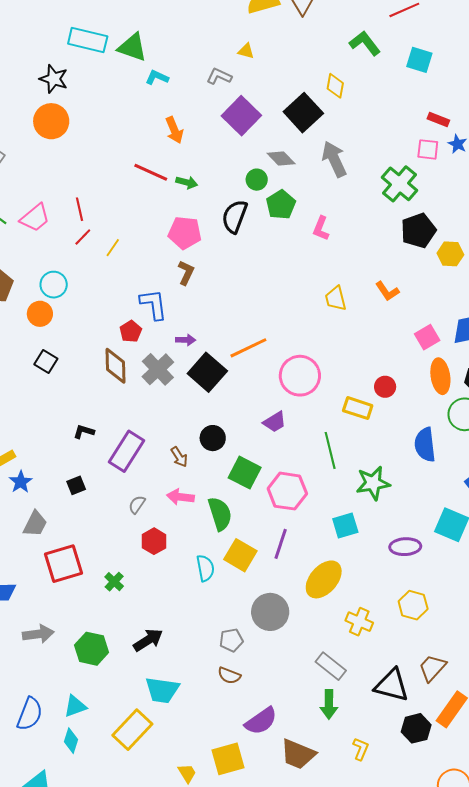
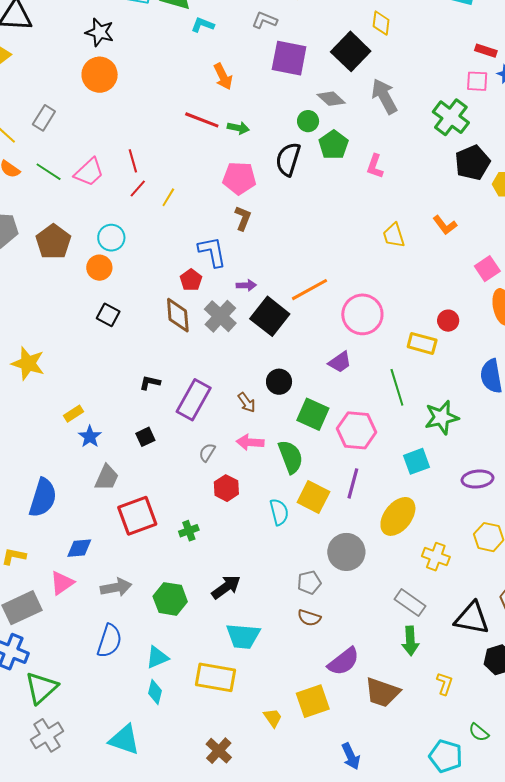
purple square: (241, 116) -> (289, 58), turned -30
green cross: (114, 582) -> (189, 531), turned 30
blue semicircle: (30, 714) -> (109, 641), moved
yellow rectangle: (132, 730) -> (216, 677), turned 60

